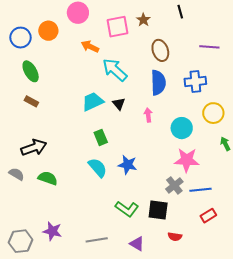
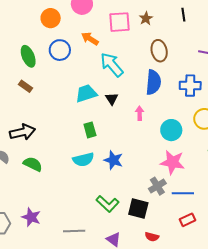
blue circle: (21, 38) -> (60, 50), moved
cyan semicircle: (98, 168) -> (83, 159), turned 110

